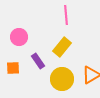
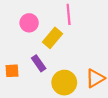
pink circle: (19, 37) -> (29, 23), moved
yellow rectangle: (62, 47) -> (53, 38), moved

